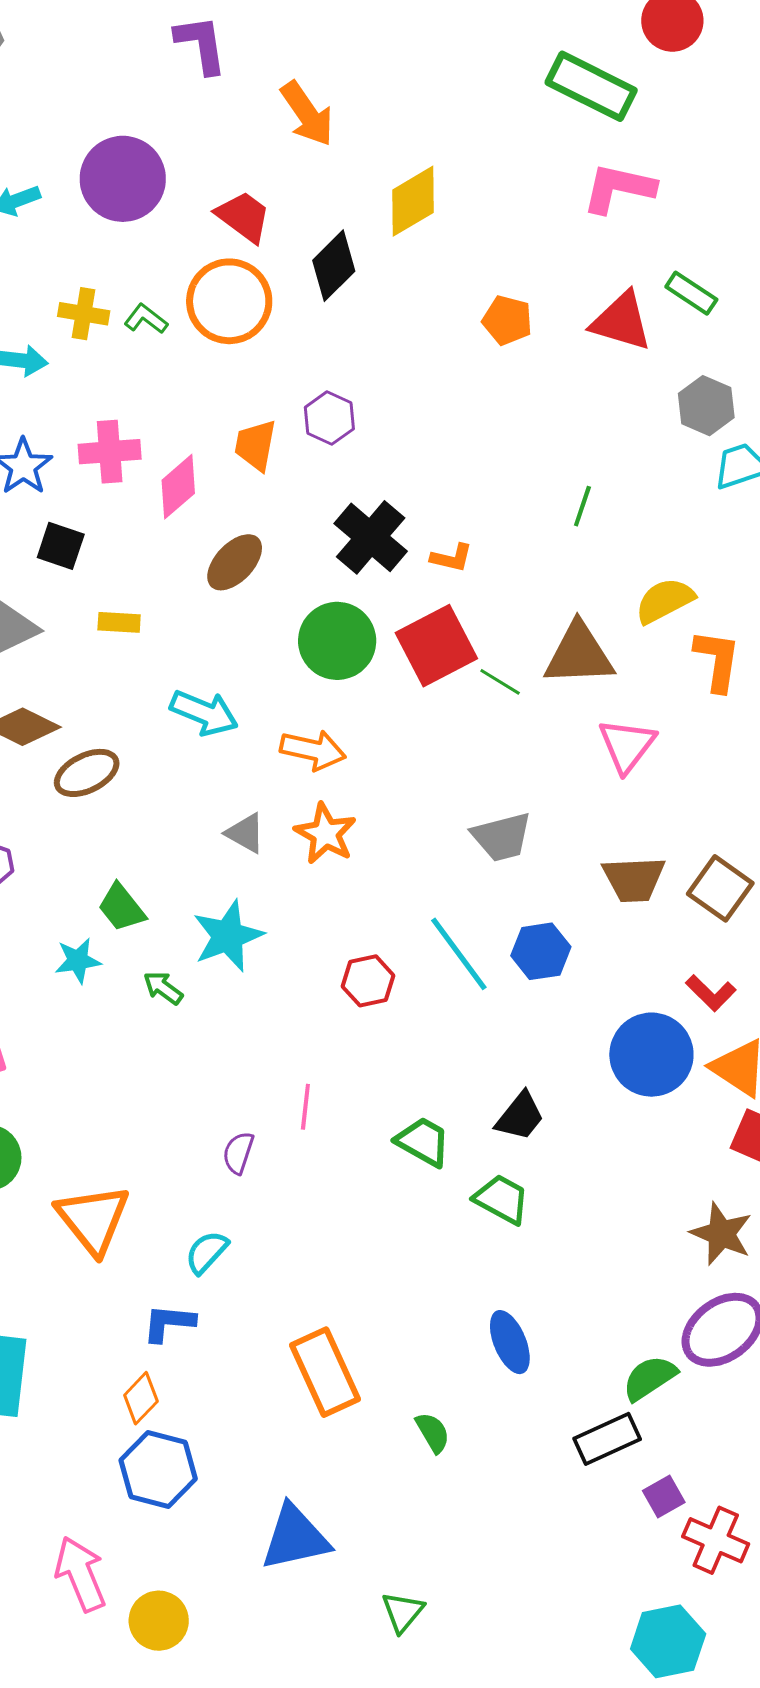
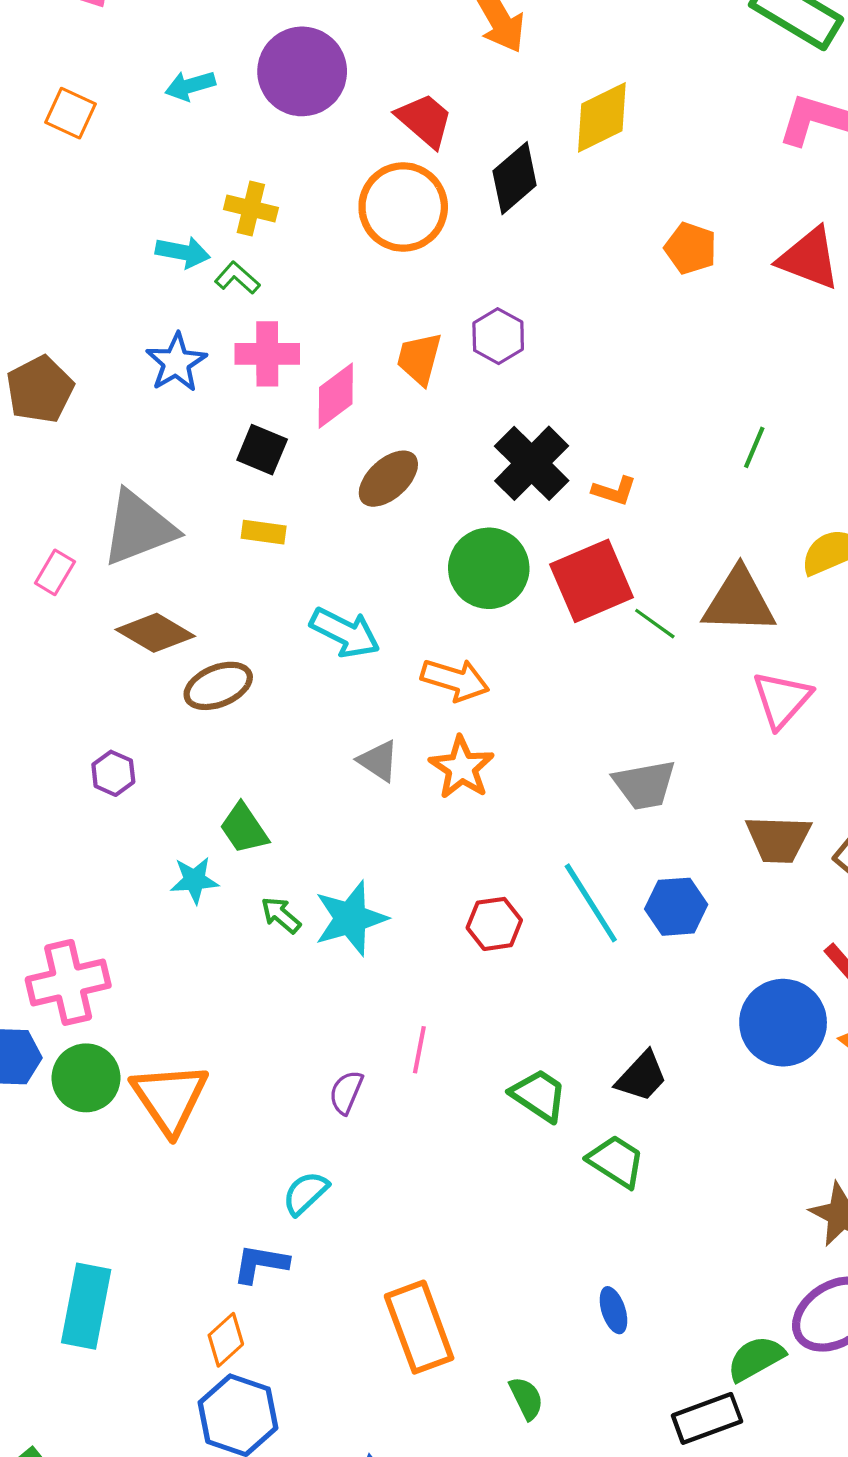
green L-shape: (146, 319) -> (237, 278), moved
black square: (61, 546) -> (262, 450), moved
cyan star: (228, 936) -> (351, 918), moved
orange triangle: (93, 1219) -> (170, 1098), moved
blue ellipse: (510, 1342) -> (613, 1310), size x0.7

